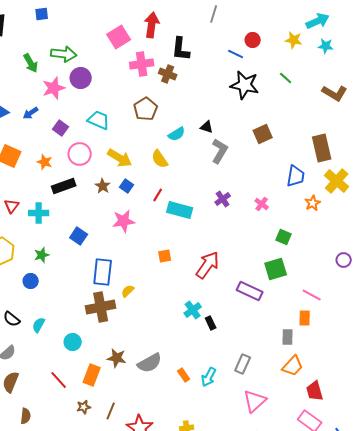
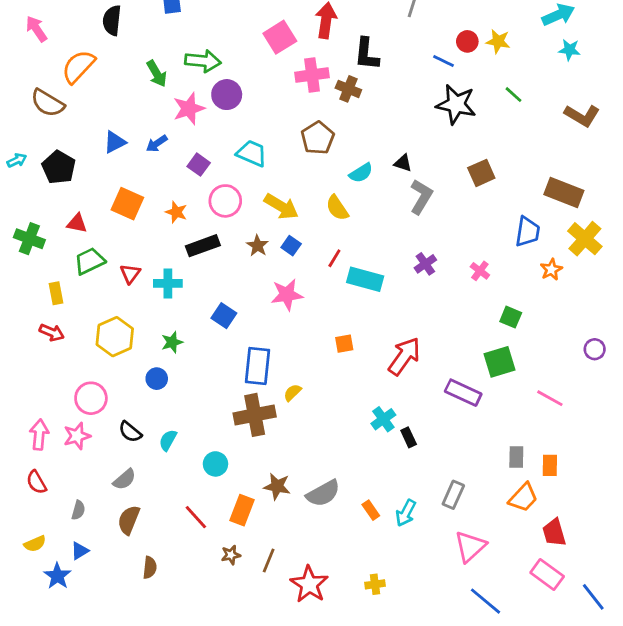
yellow star: (294, 40) -> (498, 41), moved
brown rectangle: (322, 148) -> (564, 193), turned -56
orange rectangle: (305, 318) -> (550, 465), moved

